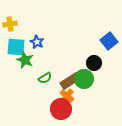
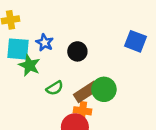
blue square: (109, 41) -> (135, 41), turned -30
black circle: (94, 63) -> (77, 51), moved
orange cross: (67, 96) -> (82, 111), turned -32

